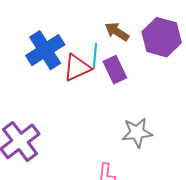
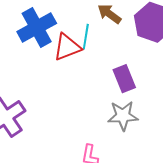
purple rectangle: (115, 70) -> (124, 79), moved

